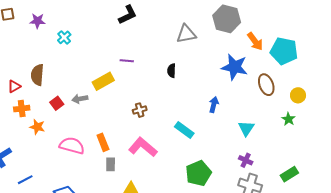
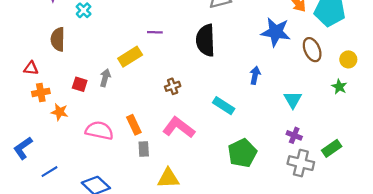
black semicircle: (171, 71) -> (206, 40), size x2.0
brown semicircle: (37, 75) -> (58, 39), moved
red triangle: (14, 86) -> (31, 68), turned 40
gray arrow: (80, 99) -> (105, 78), turned 119
red square: (57, 103) -> (80, 84), turned -32
green rectangle: (289, 174) -> (332, 148), moved

